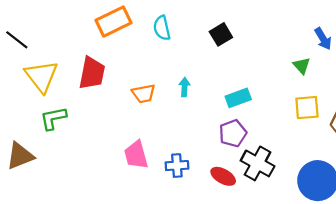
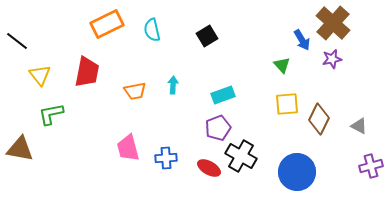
yellow triangle: (41, 76) -> (40, 75), size x0.7
brown triangle: (20, 156) -> (20, 149), turned 32

